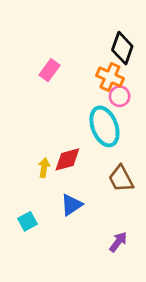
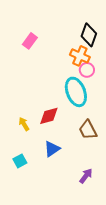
pink rectangle: (49, 70) -> (30, 41), moved
yellow arrow: (44, 168) -> (24, 124), moved, turned -40

